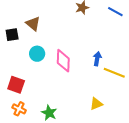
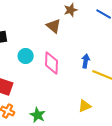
brown triangle: (33, 24) -> (54, 26), moved

